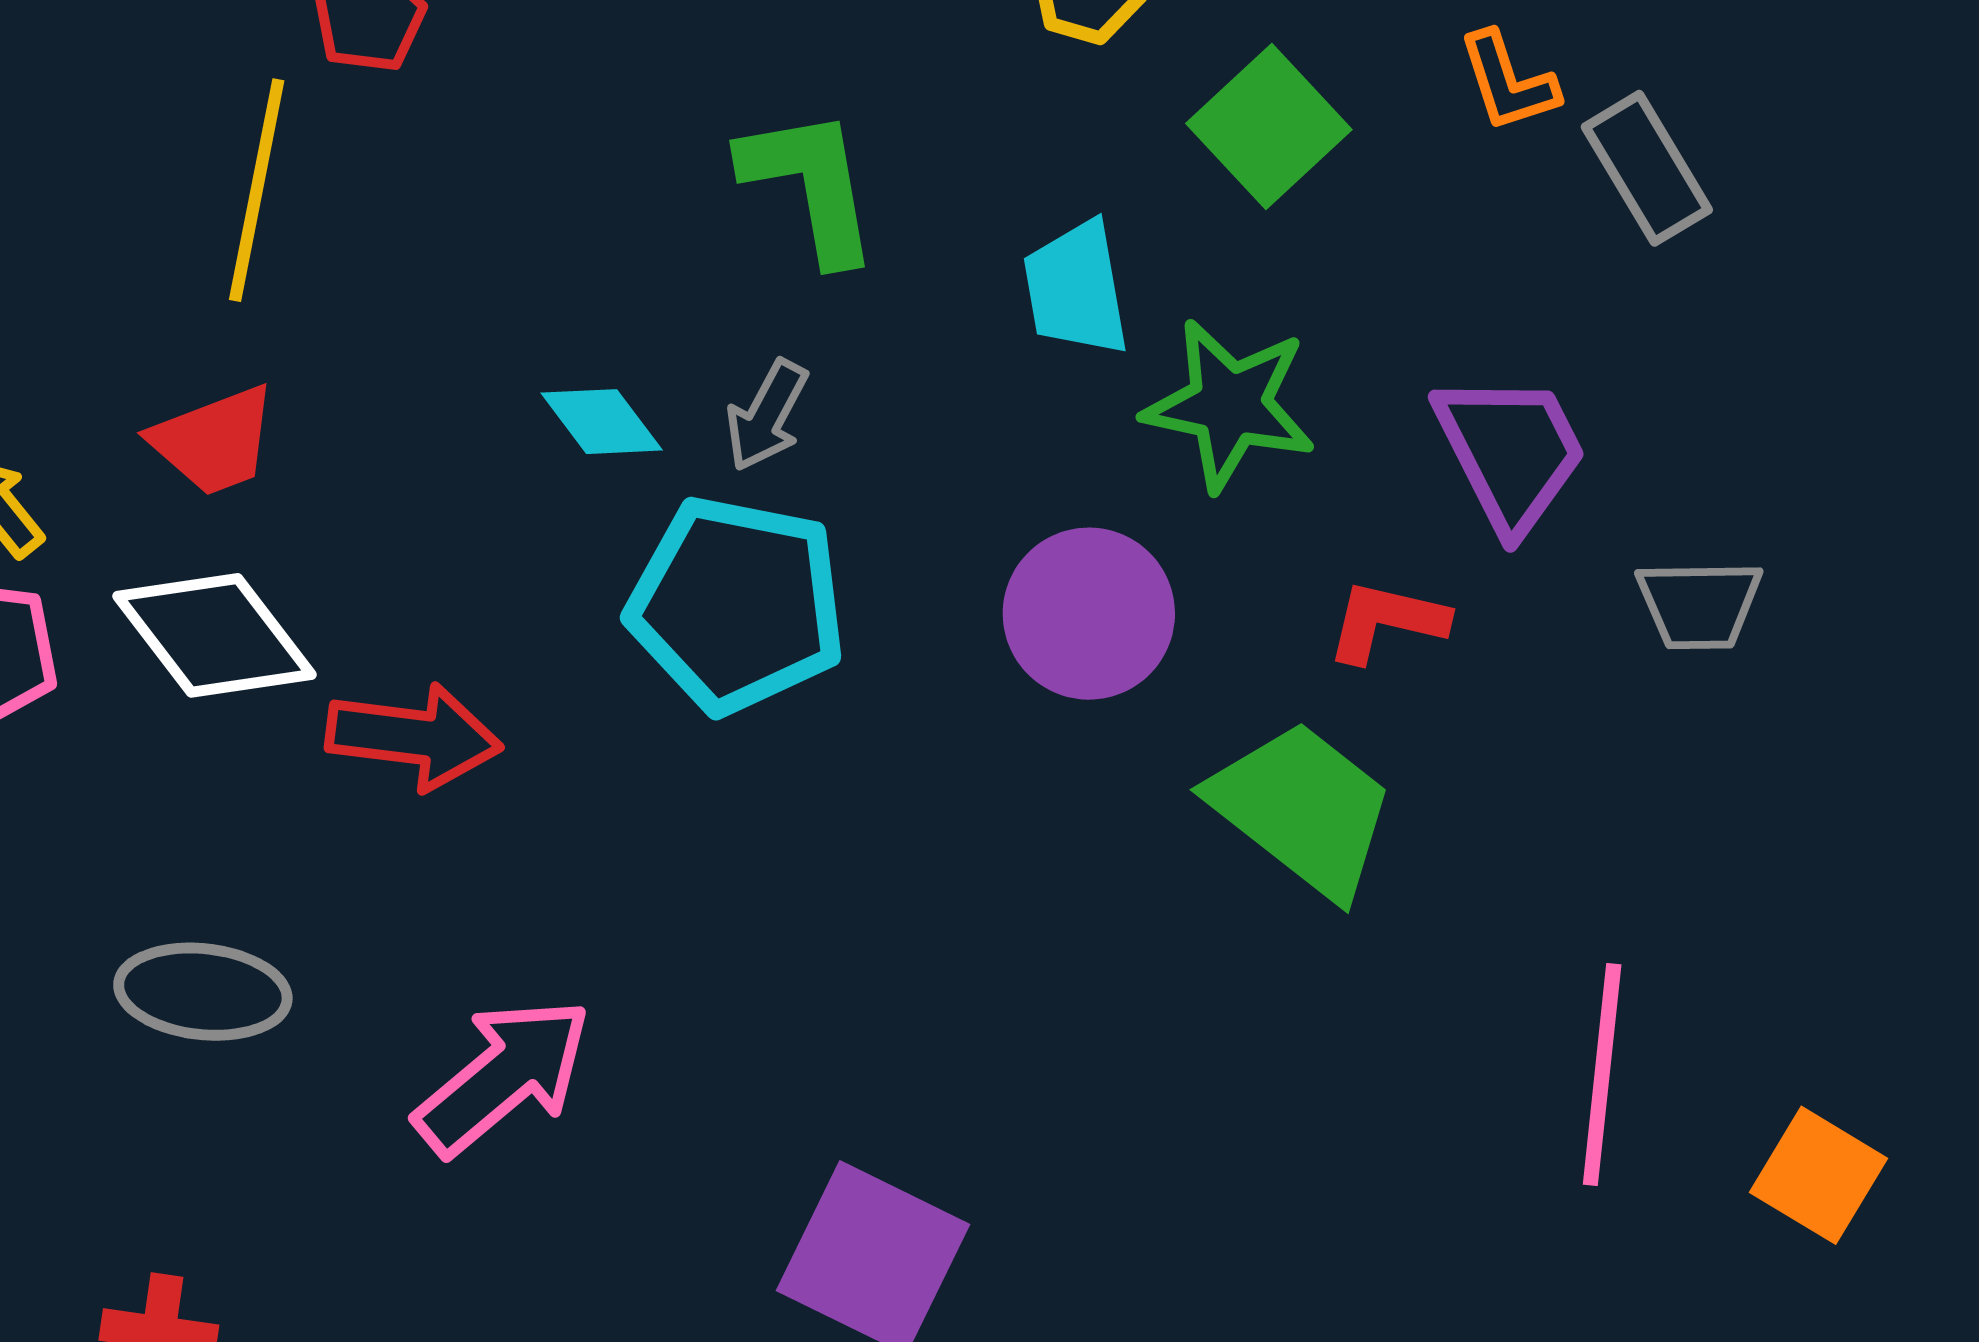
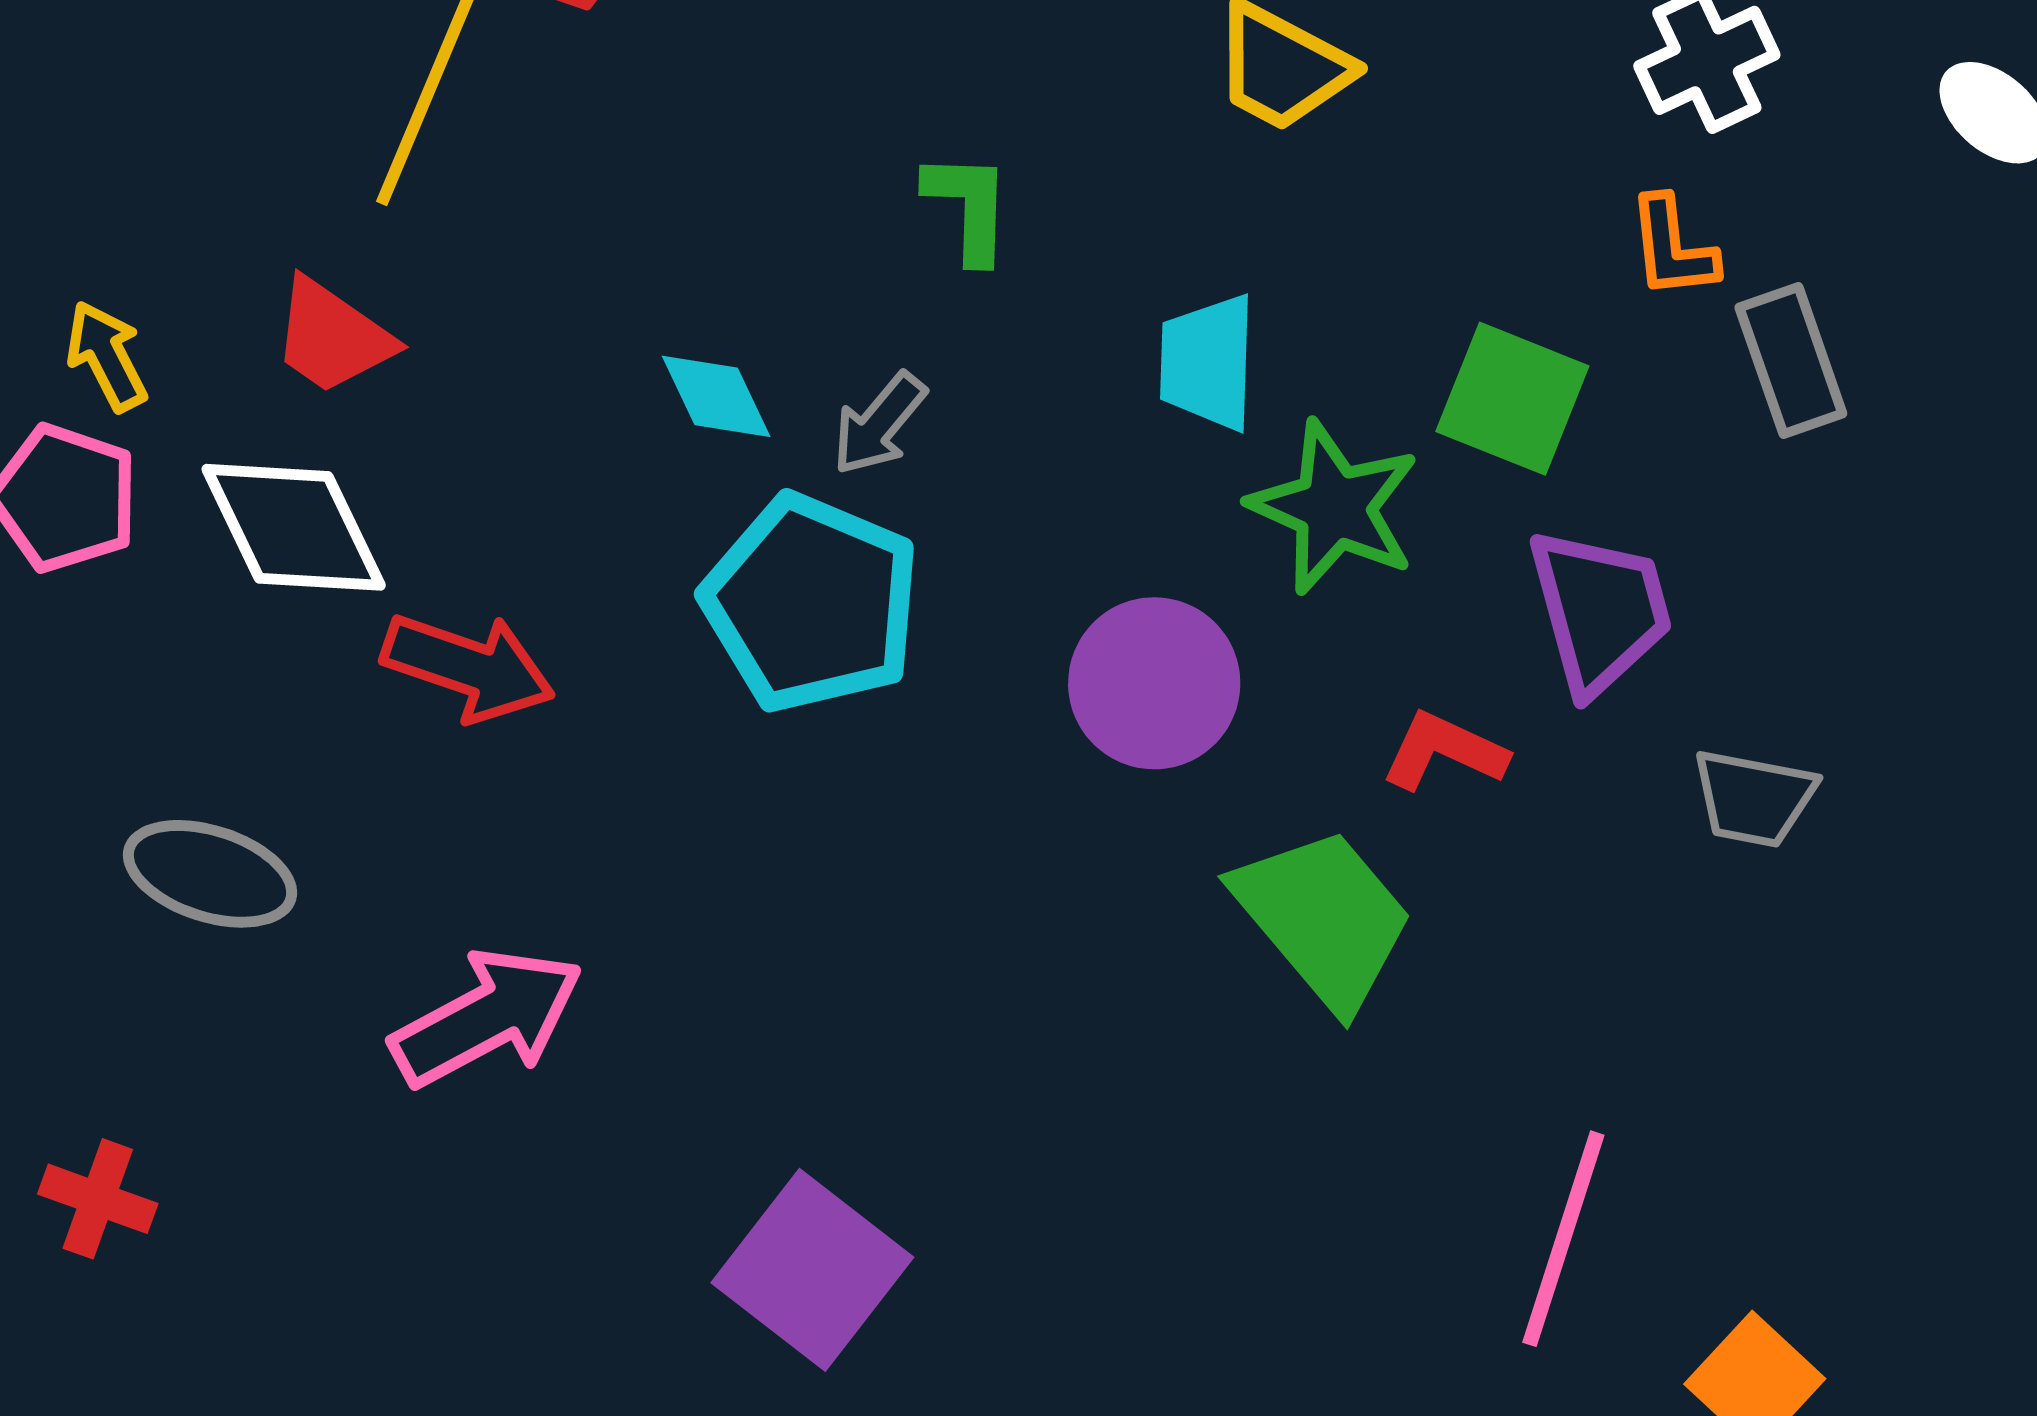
green square: (1269, 126) -> (1512, 399), moved, turned -37
green L-shape: (810, 185) -> (968, 207), size x0.7
red trapezoid: (214, 441) -> (332, 337), turned 44

